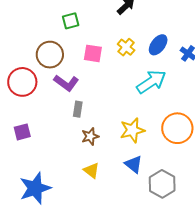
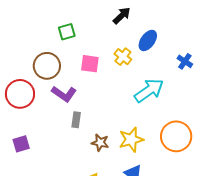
blue ellipse: (158, 45) -> (148, 40), moved
brown star: (90, 136) -> (100, 143), moved, turned 30

